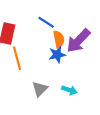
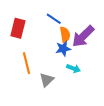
orange line: (17, 58) -> (26, 63), moved
cyan arrow: (69, 90) -> (73, 68), moved

